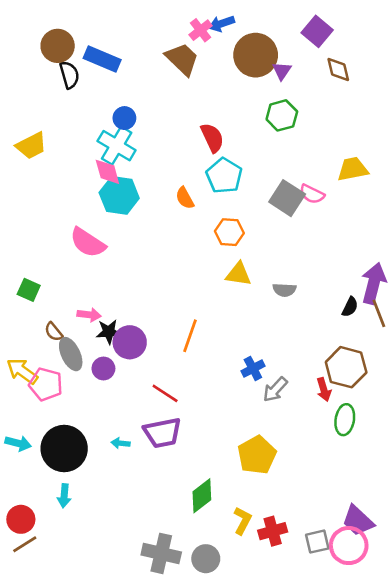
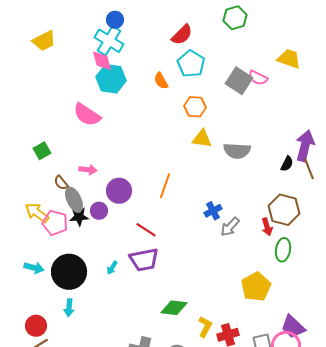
red semicircle: (212, 138) -> (182, 35), turned 70
yellow trapezoid: (353, 169) -> (289, 59), turned 30
green square: (29, 290) -> (42, 151), turned 36
gray semicircle: (284, 290) -> (237, 151), size x1.5
black star: (109, 332) -> (79, 217), moved
cyan arrow: (121, 443) -> (112, 268), turned -64
yellow pentagon: (257, 455) -> (256, 287), moved
green diamond: (202, 496) -> (174, 308), turned 44

